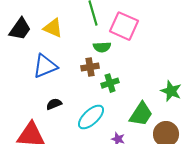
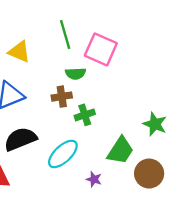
black semicircle: (54, 104) -> (20, 139), size x1.8

